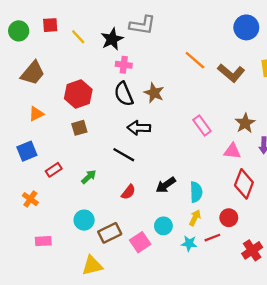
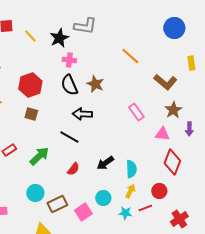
brown L-shape: (231, 73) -> (165, 82), moved
brown square: (79, 128) -> (31, 114), turned 32
green arrow: (89, 177) -> (39, 156), size x1.5

